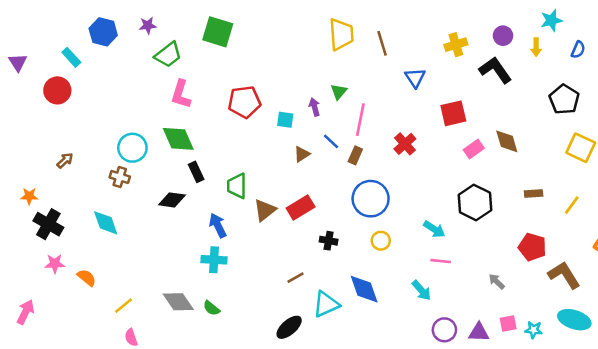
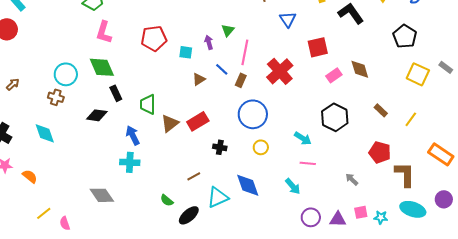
red cross: (405, 144) -> (280, 71), size x1.5
brown rectangle: (534, 194) -> (381, 110), turned 48
brown L-shape: (564, 275) -> (405, 174), turned 32
yellow line: (124, 306) -> (44, 213), moved
green semicircle: (211, 308) -> (167, 200), moved

